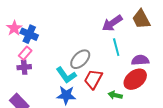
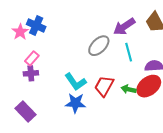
blue cross: (29, 34) -> (36, 25), moved
gray ellipse: (80, 59) -> (99, 46), moved
green arrow: (115, 95) -> (129, 89), moved

